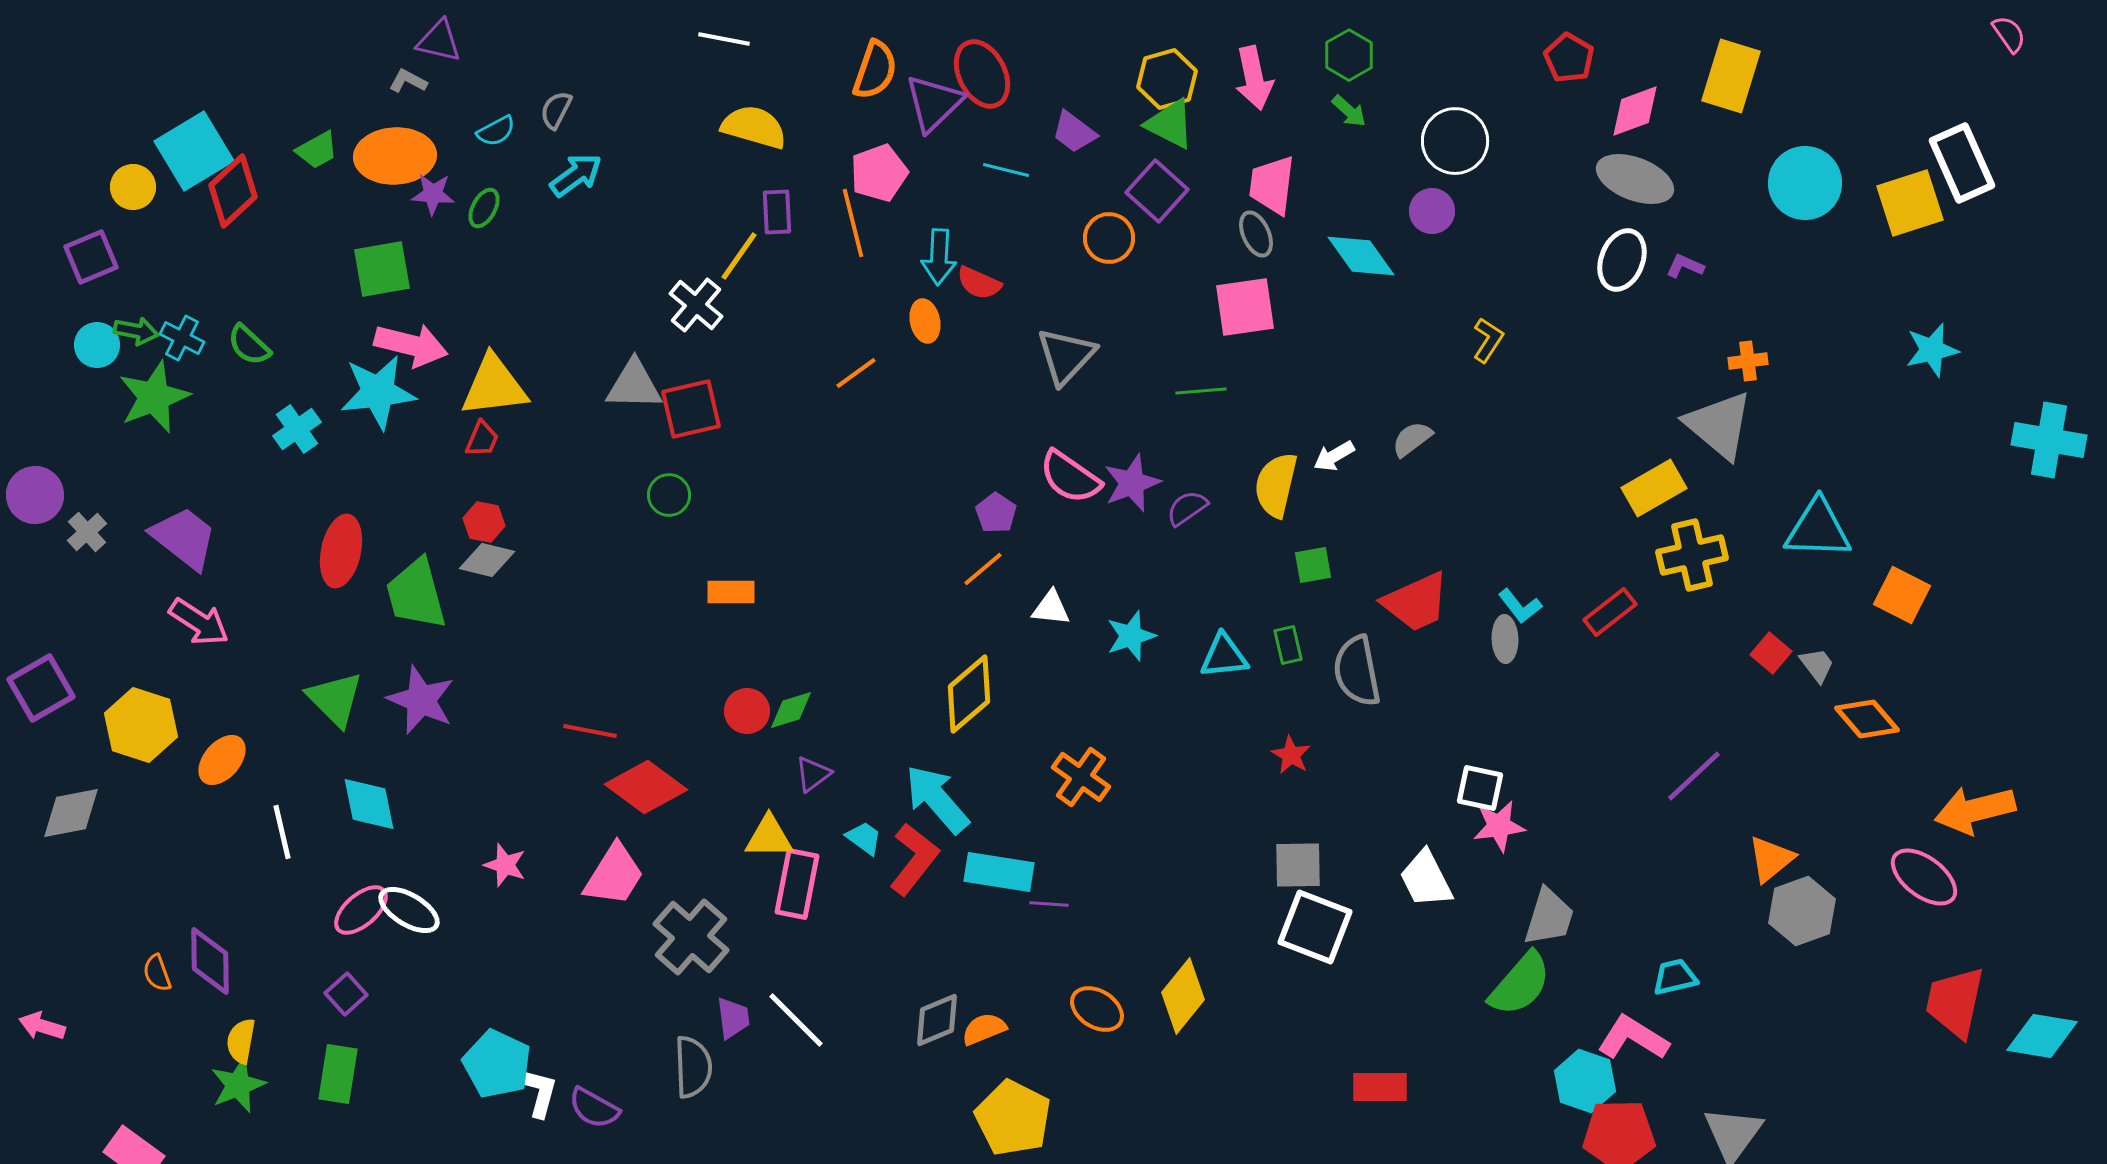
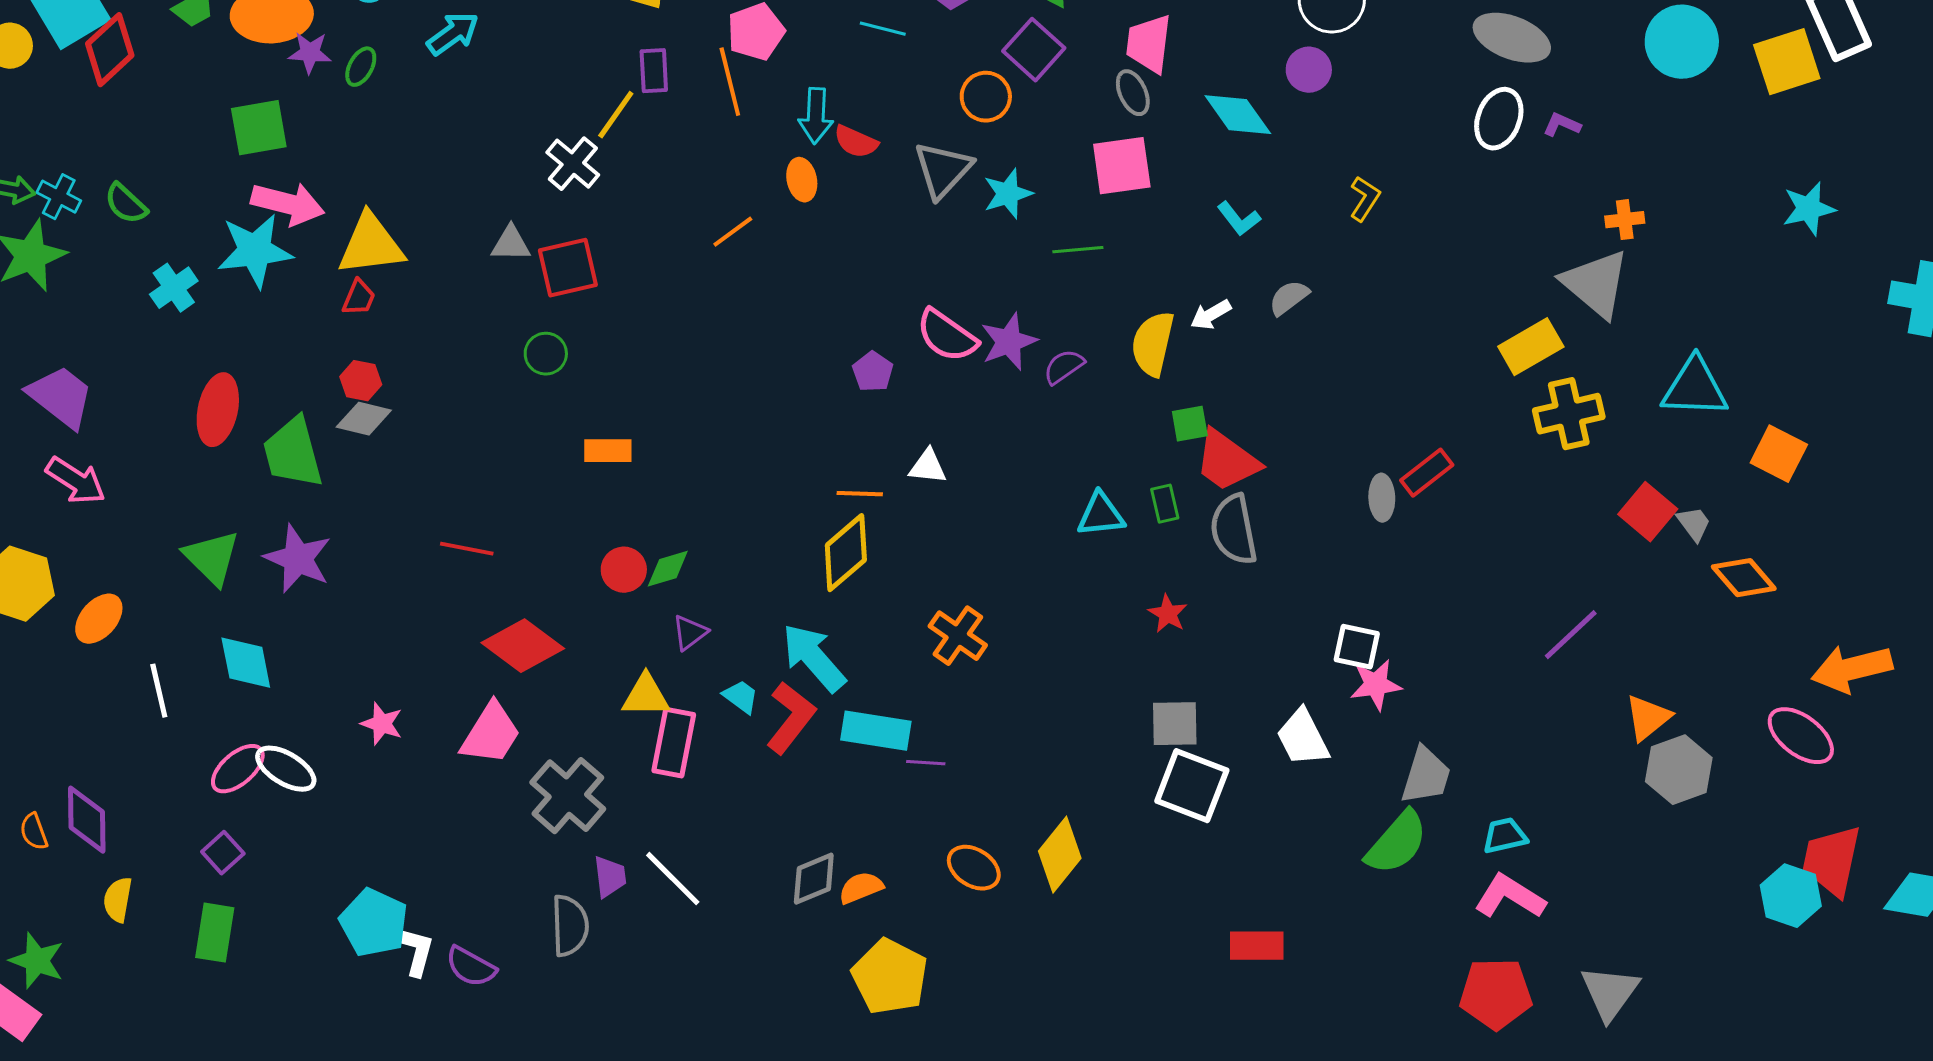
gray triangle: (1066, 356) -> (943, 170), moved
gray triangle: (634, 385) -> (511, 244), size x0.7
orange line: (983, 569) -> (860, 494), moved, turned 42
red trapezoid: (1416, 602) -> (1227, 461), moved, turned 60
cyan L-shape: (1520, 606) -> (1239, 219), moved
red rectangle: (1610, 612) -> (1427, 473), moved
cyan star: (1131, 636) -> (1008, 194), moved
red square: (1771, 653) -> (1648, 512), size x1.4
red line: (590, 731) -> (467, 549), moved
cyan trapezoid: (1675, 977) -> (1505, 836), moved
cyan hexagon: (1585, 1081) -> (1791, 896), moved
green star: (238, 1085) -> (37, 961), moved, turned -30

